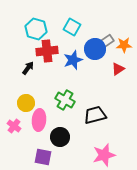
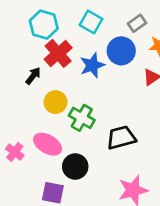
gray rectangle: (107, 41) -> (137, 23), moved
red cross: (47, 51) -> (58, 53), turned -35
yellow circle: (26, 103) -> (55, 102), moved
pink ellipse: (39, 120) -> (48, 144), turned -65

